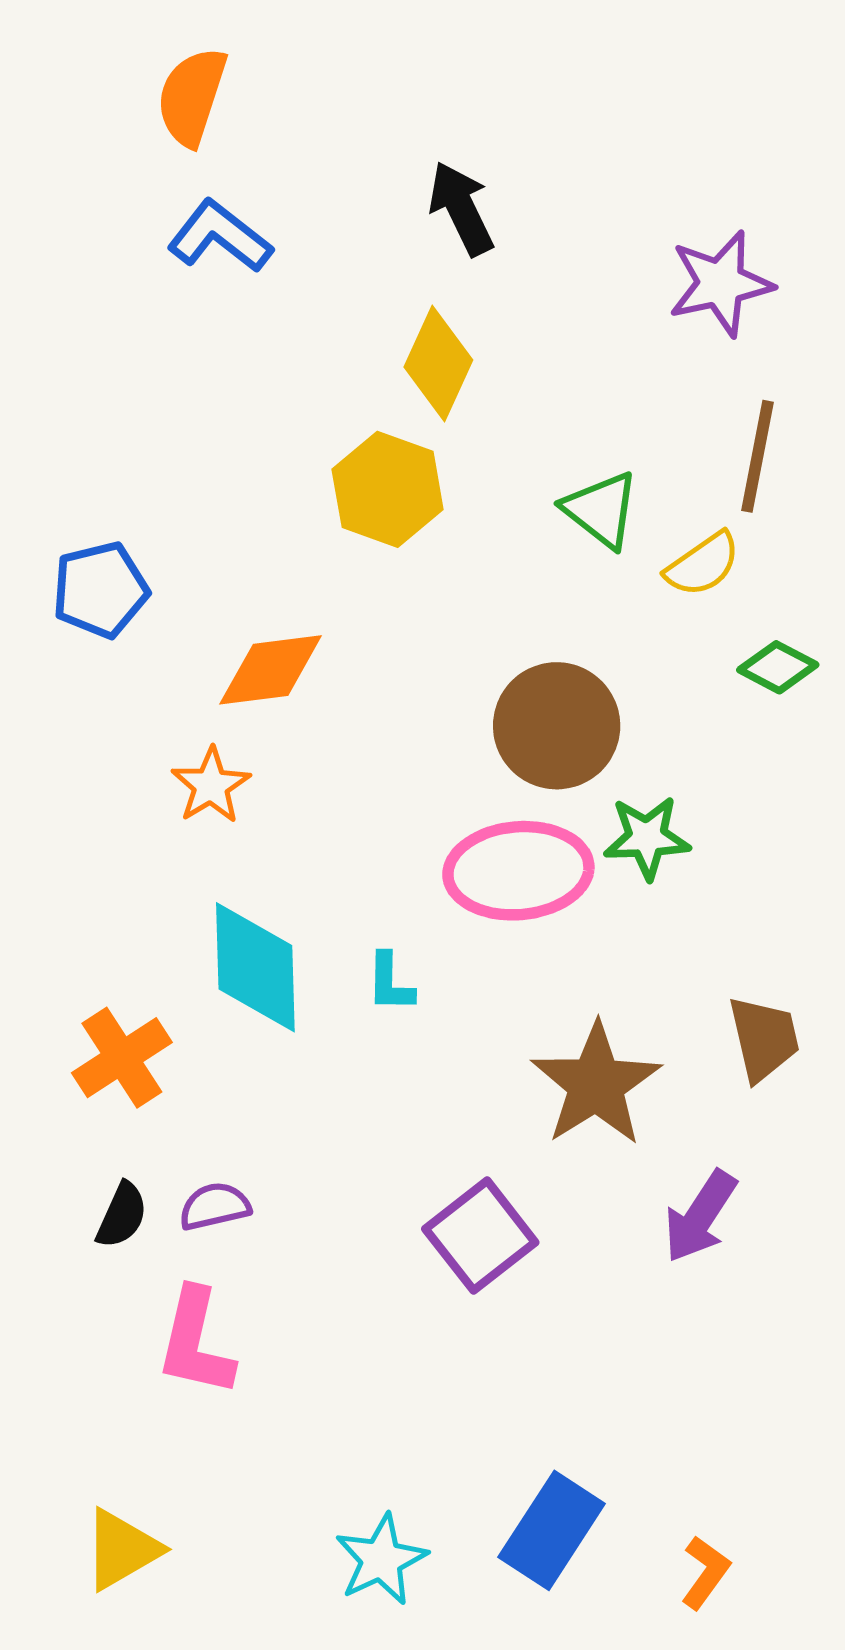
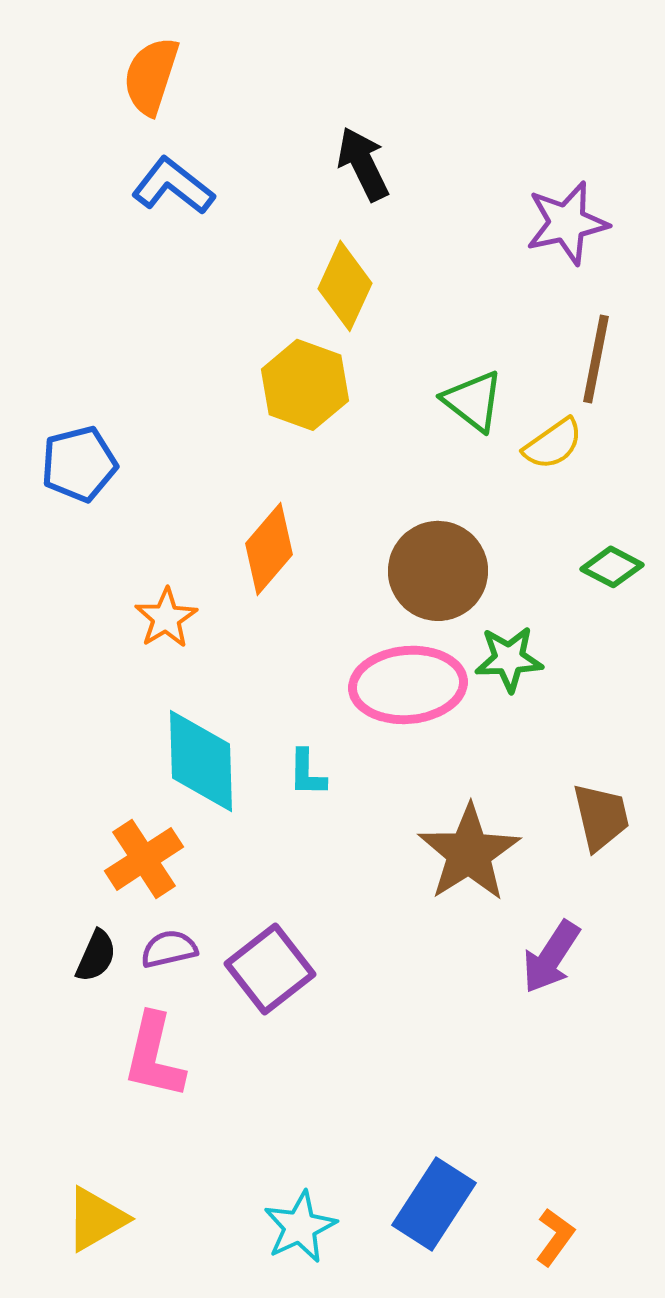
green diamond: (778, 667) -> (612, 567), moved
orange diamond: (271, 670) -> (269, 549), moved, turned -42
orange cross: (122, 1058) -> (144, 859), moved
purple square: (480, 1236) -> (270, 969), moved

